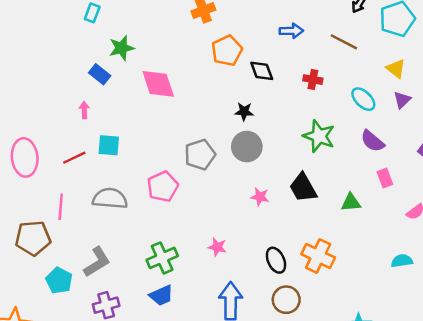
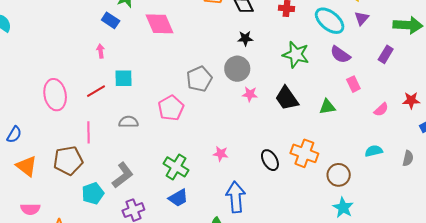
cyan ellipse: (363, 99) -> (330, 21), size x1.4
black star: (244, 112) -> (245, 38), moved
pink star: (260, 197) -> (250, 94), moved
gray semicircle: (110, 198) -> (128, 122), size x0.7
green cross: (162, 258) -> (176, 167), turned -30
cyan pentagon: (59, 281) -> (93, 193), turned 30
brown circle: (286, 300) -> (339, 175), moved

